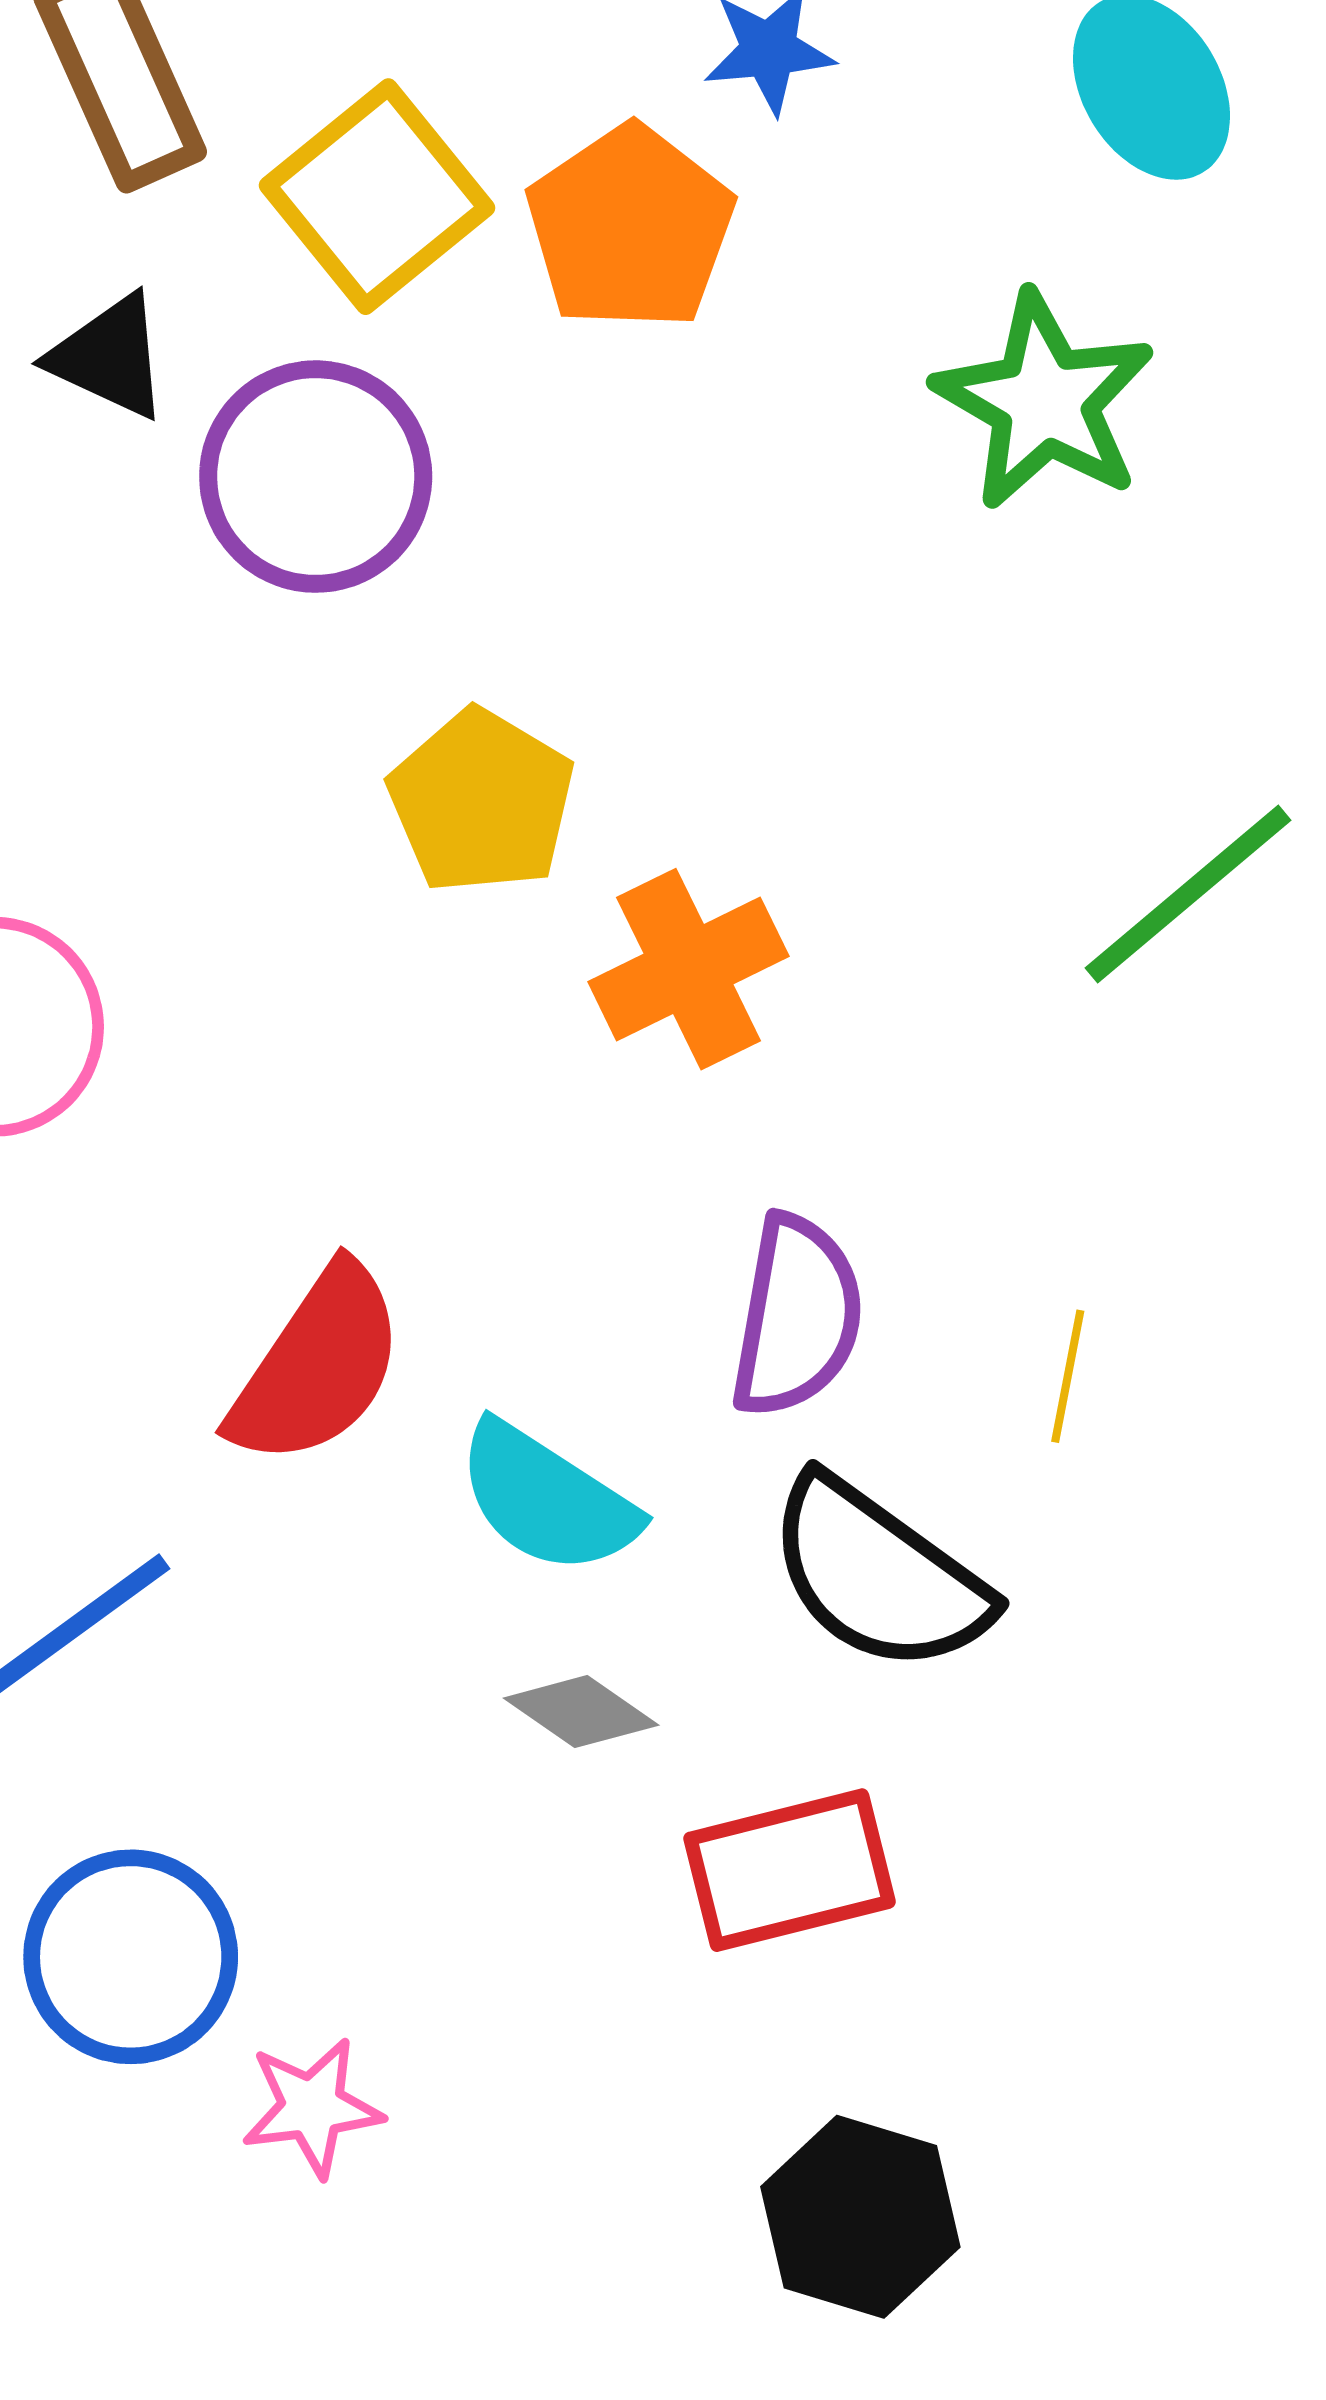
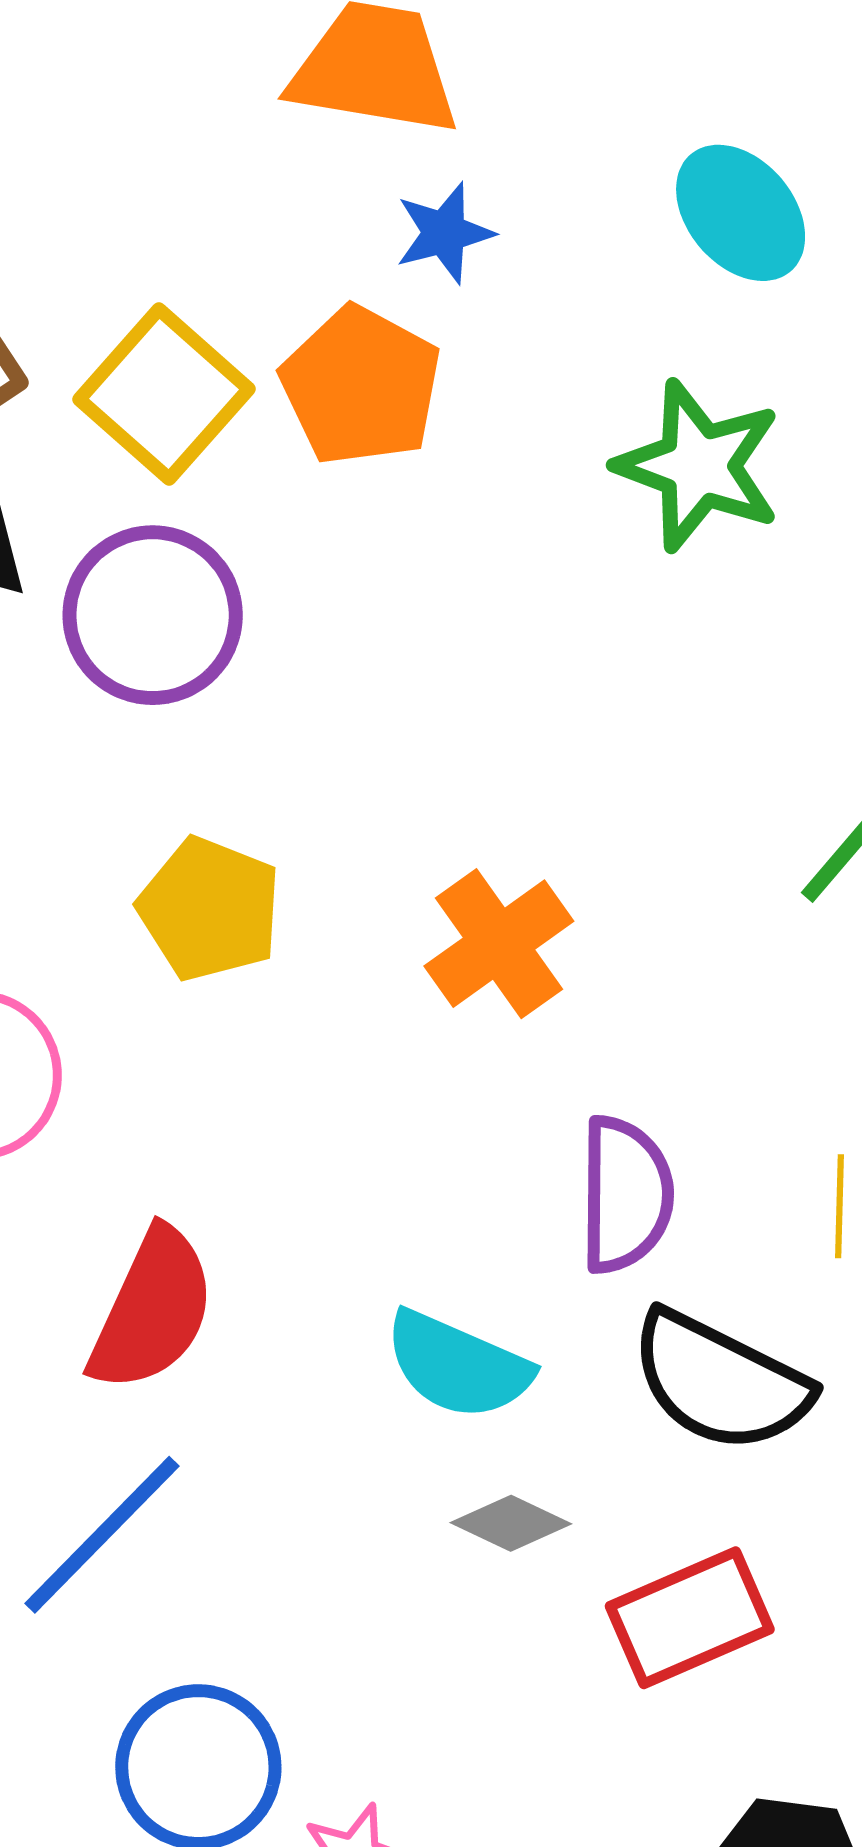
yellow pentagon: (481, 801) -> (210, 909), moved
red semicircle: (317, 1366) -> (152, 1310), moved

